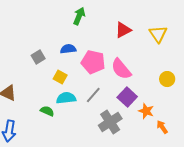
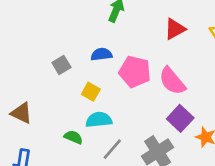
gray line: (93, 95) -> (112, 149), moved

